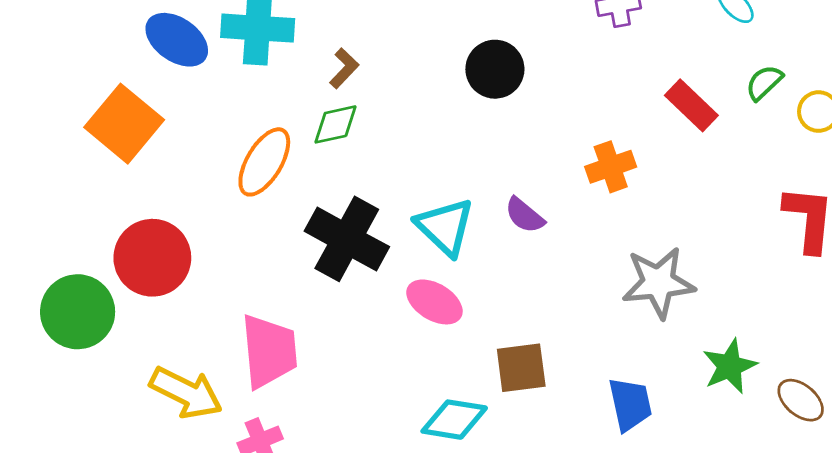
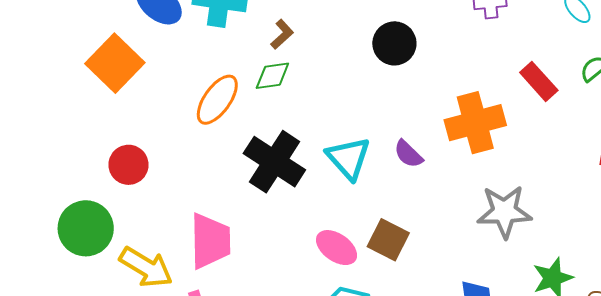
orange cross: (611, 167) -> (475, 123), size x1.6
red circle: (152, 258) -> (129, 165), size x0.7
pink ellipse: (434, 302) -> (337, 248), moved
green circle: (78, 312) -> (86, 228), moved
brown square: (521, 368) -> (388, 240), moved, turned 30

